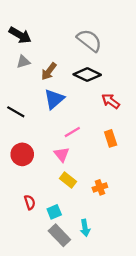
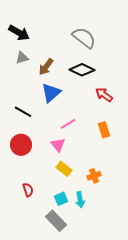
black line: (16, 112) -> (23, 112), moved
cyan square: (54, 212) -> (61, 199), moved
cyan arrow: (85, 228) -> (80, 200), moved

